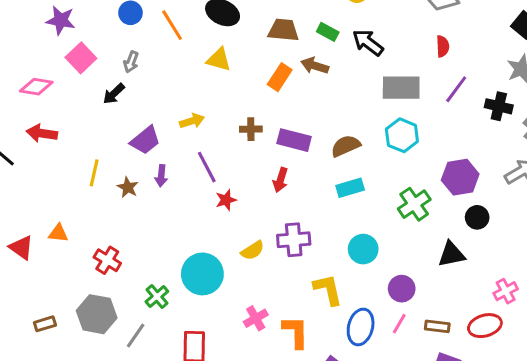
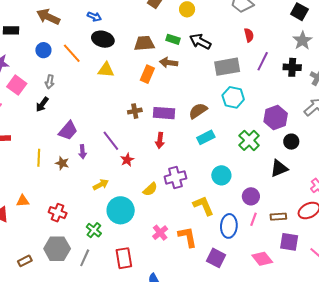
yellow arrow: (192, 121) -> (101, 185), moved

